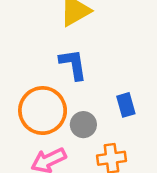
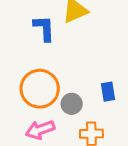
blue L-shape: (73, 64) -> (44, 28), moved

